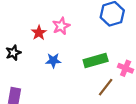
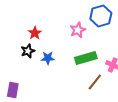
pink star: (61, 26) -> (78, 30), moved
black star: (13, 53) -> (28, 51), moved

